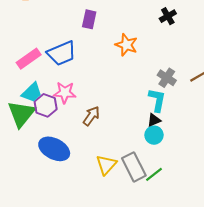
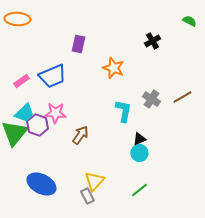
pink rectangle: (29, 59) -> (21, 81), size x0.7
cyan L-shape: (157, 100) -> (123, 111), moved
blue ellipse: (54, 149) -> (41, 184), moved
gray rectangle: (134, 167) -> (87, 196), moved, size x0.6

